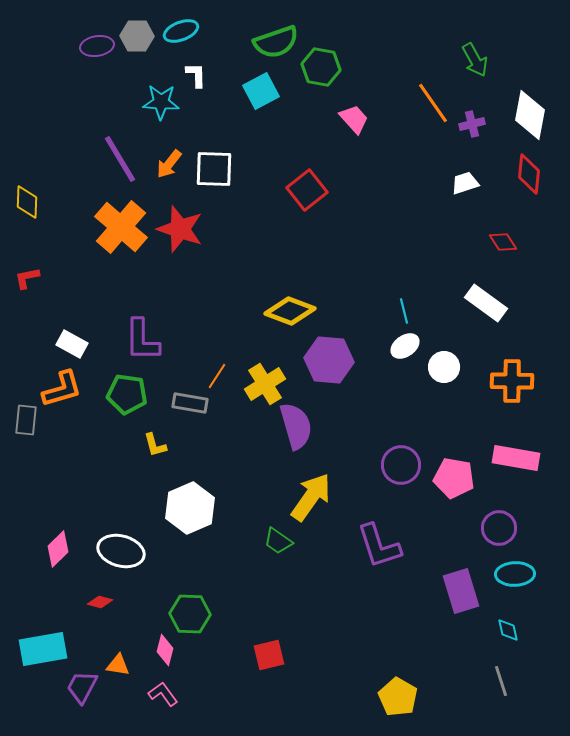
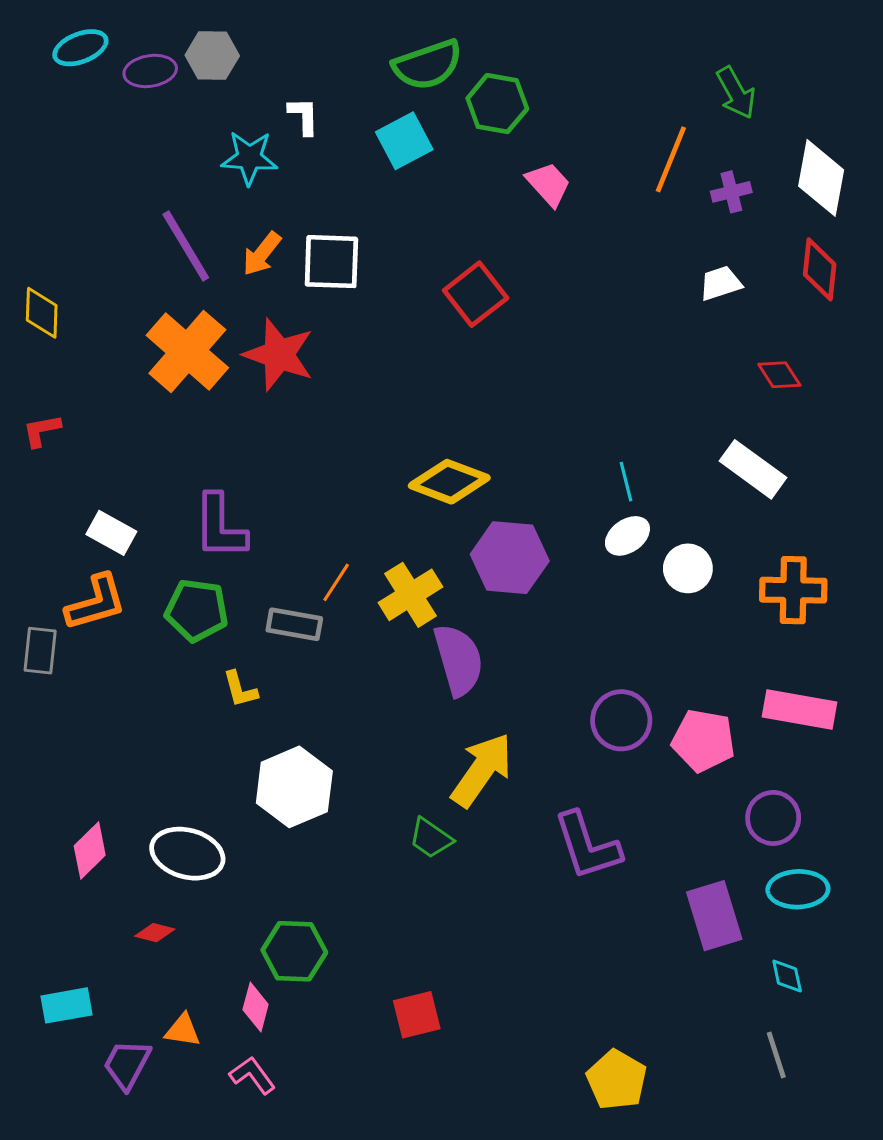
cyan ellipse: (181, 31) -> (80, 48), moved
orange line: (433, 103) -> (671, 159), turned 57
cyan rectangle: (43, 649) -> (66, 1005), size x0.7

